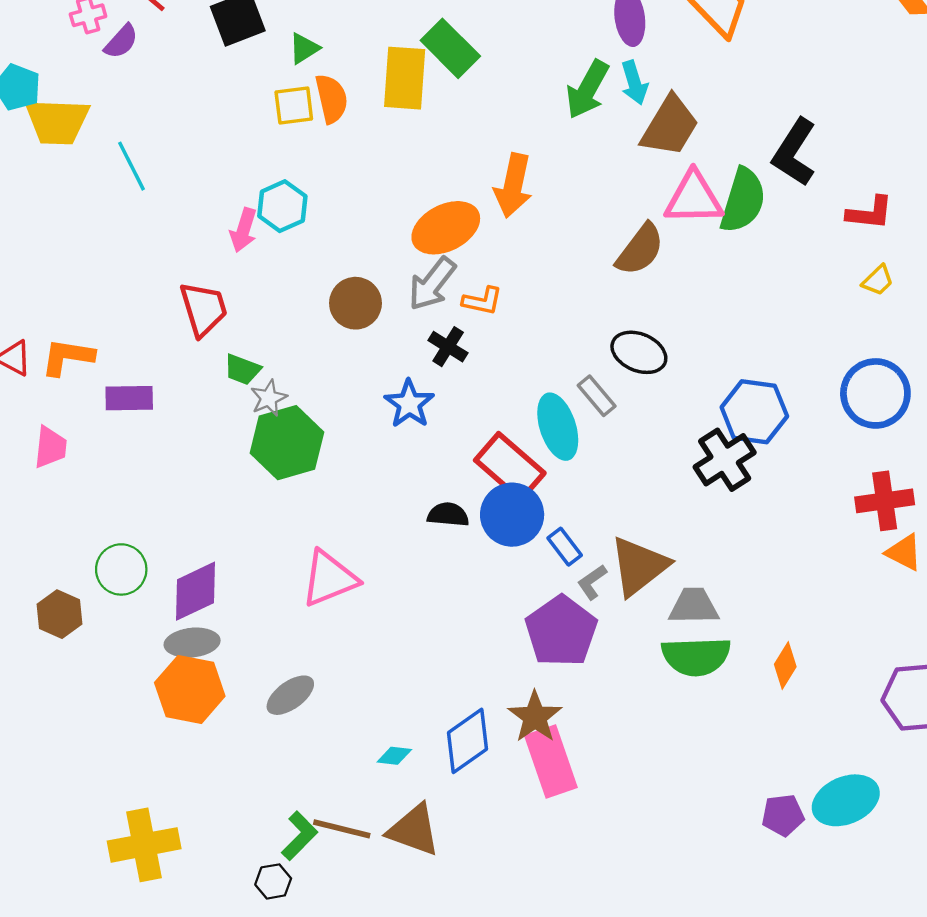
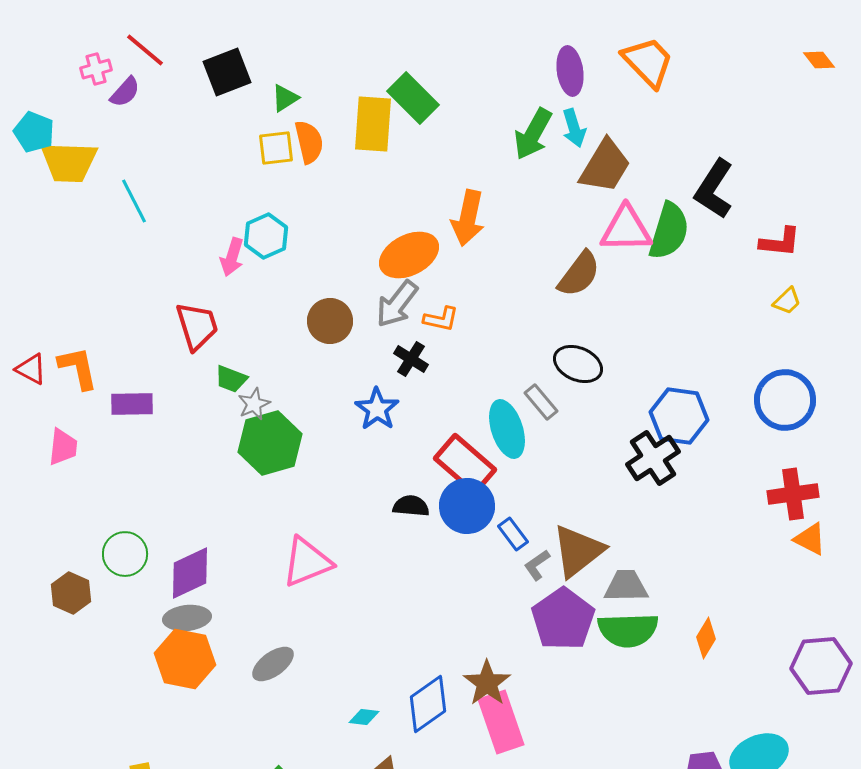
orange L-shape: (68, 357) -> (78, 368), turned 69
purple pentagon: (561, 631) -> (563, 619), moved

